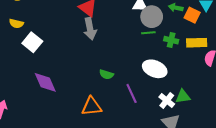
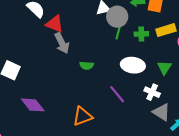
green line: (148, 33) -> (118, 33), turned -56
green semicircle: (106, 74) -> (87, 65), moved
green triangle: (183, 97) -> (164, 68), moved, turned -35

